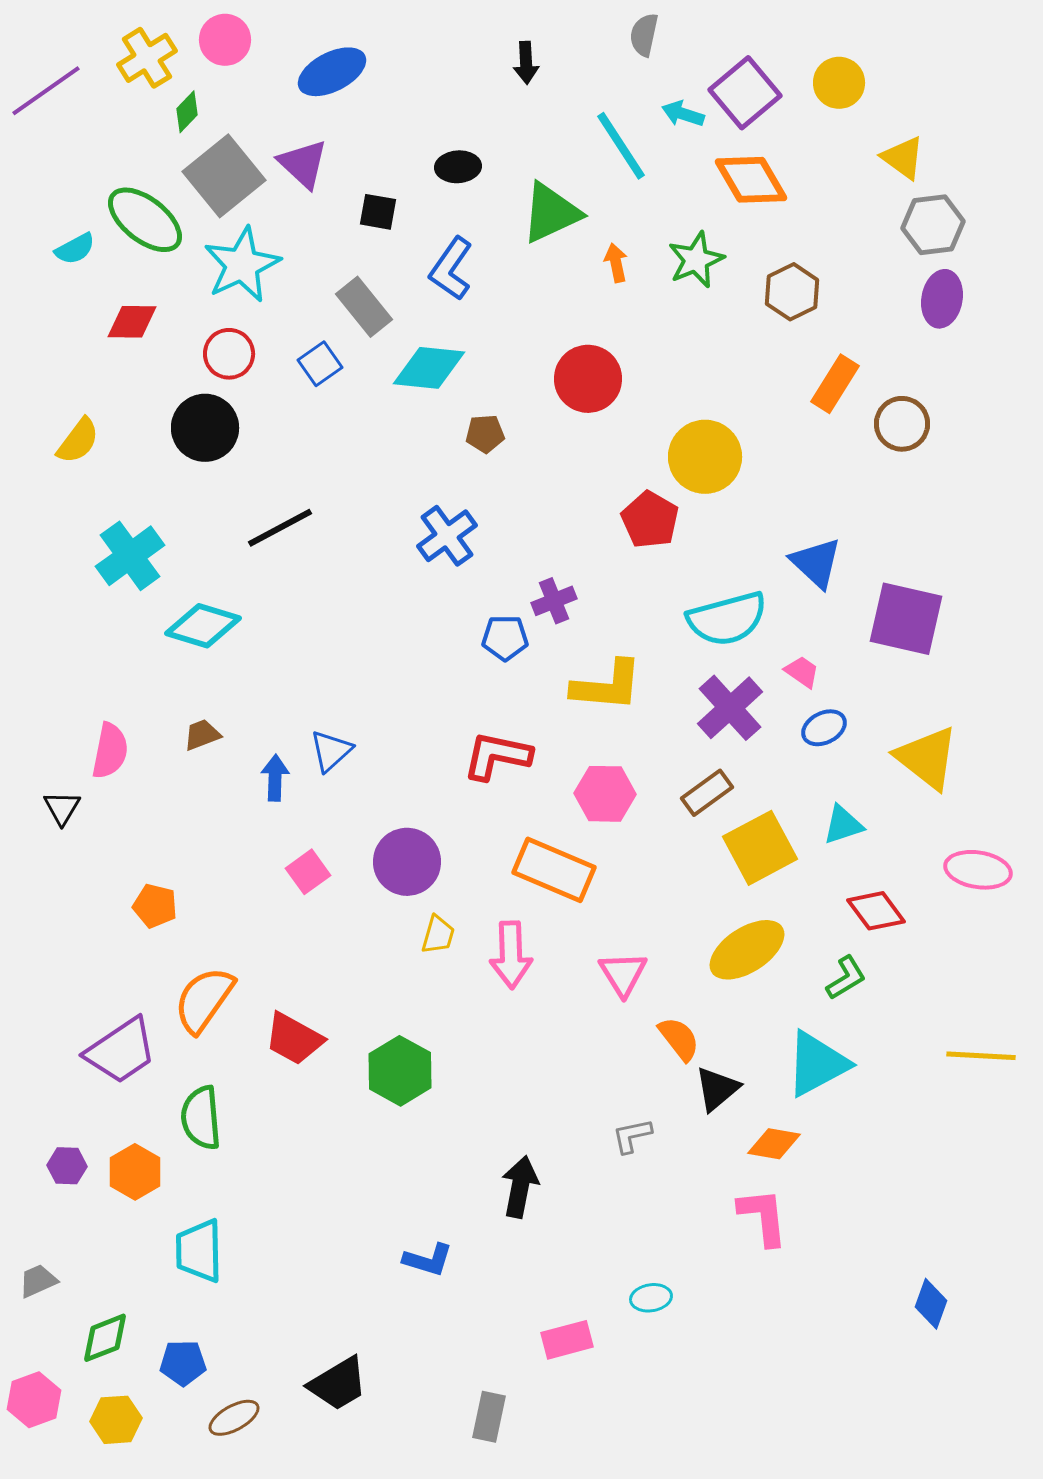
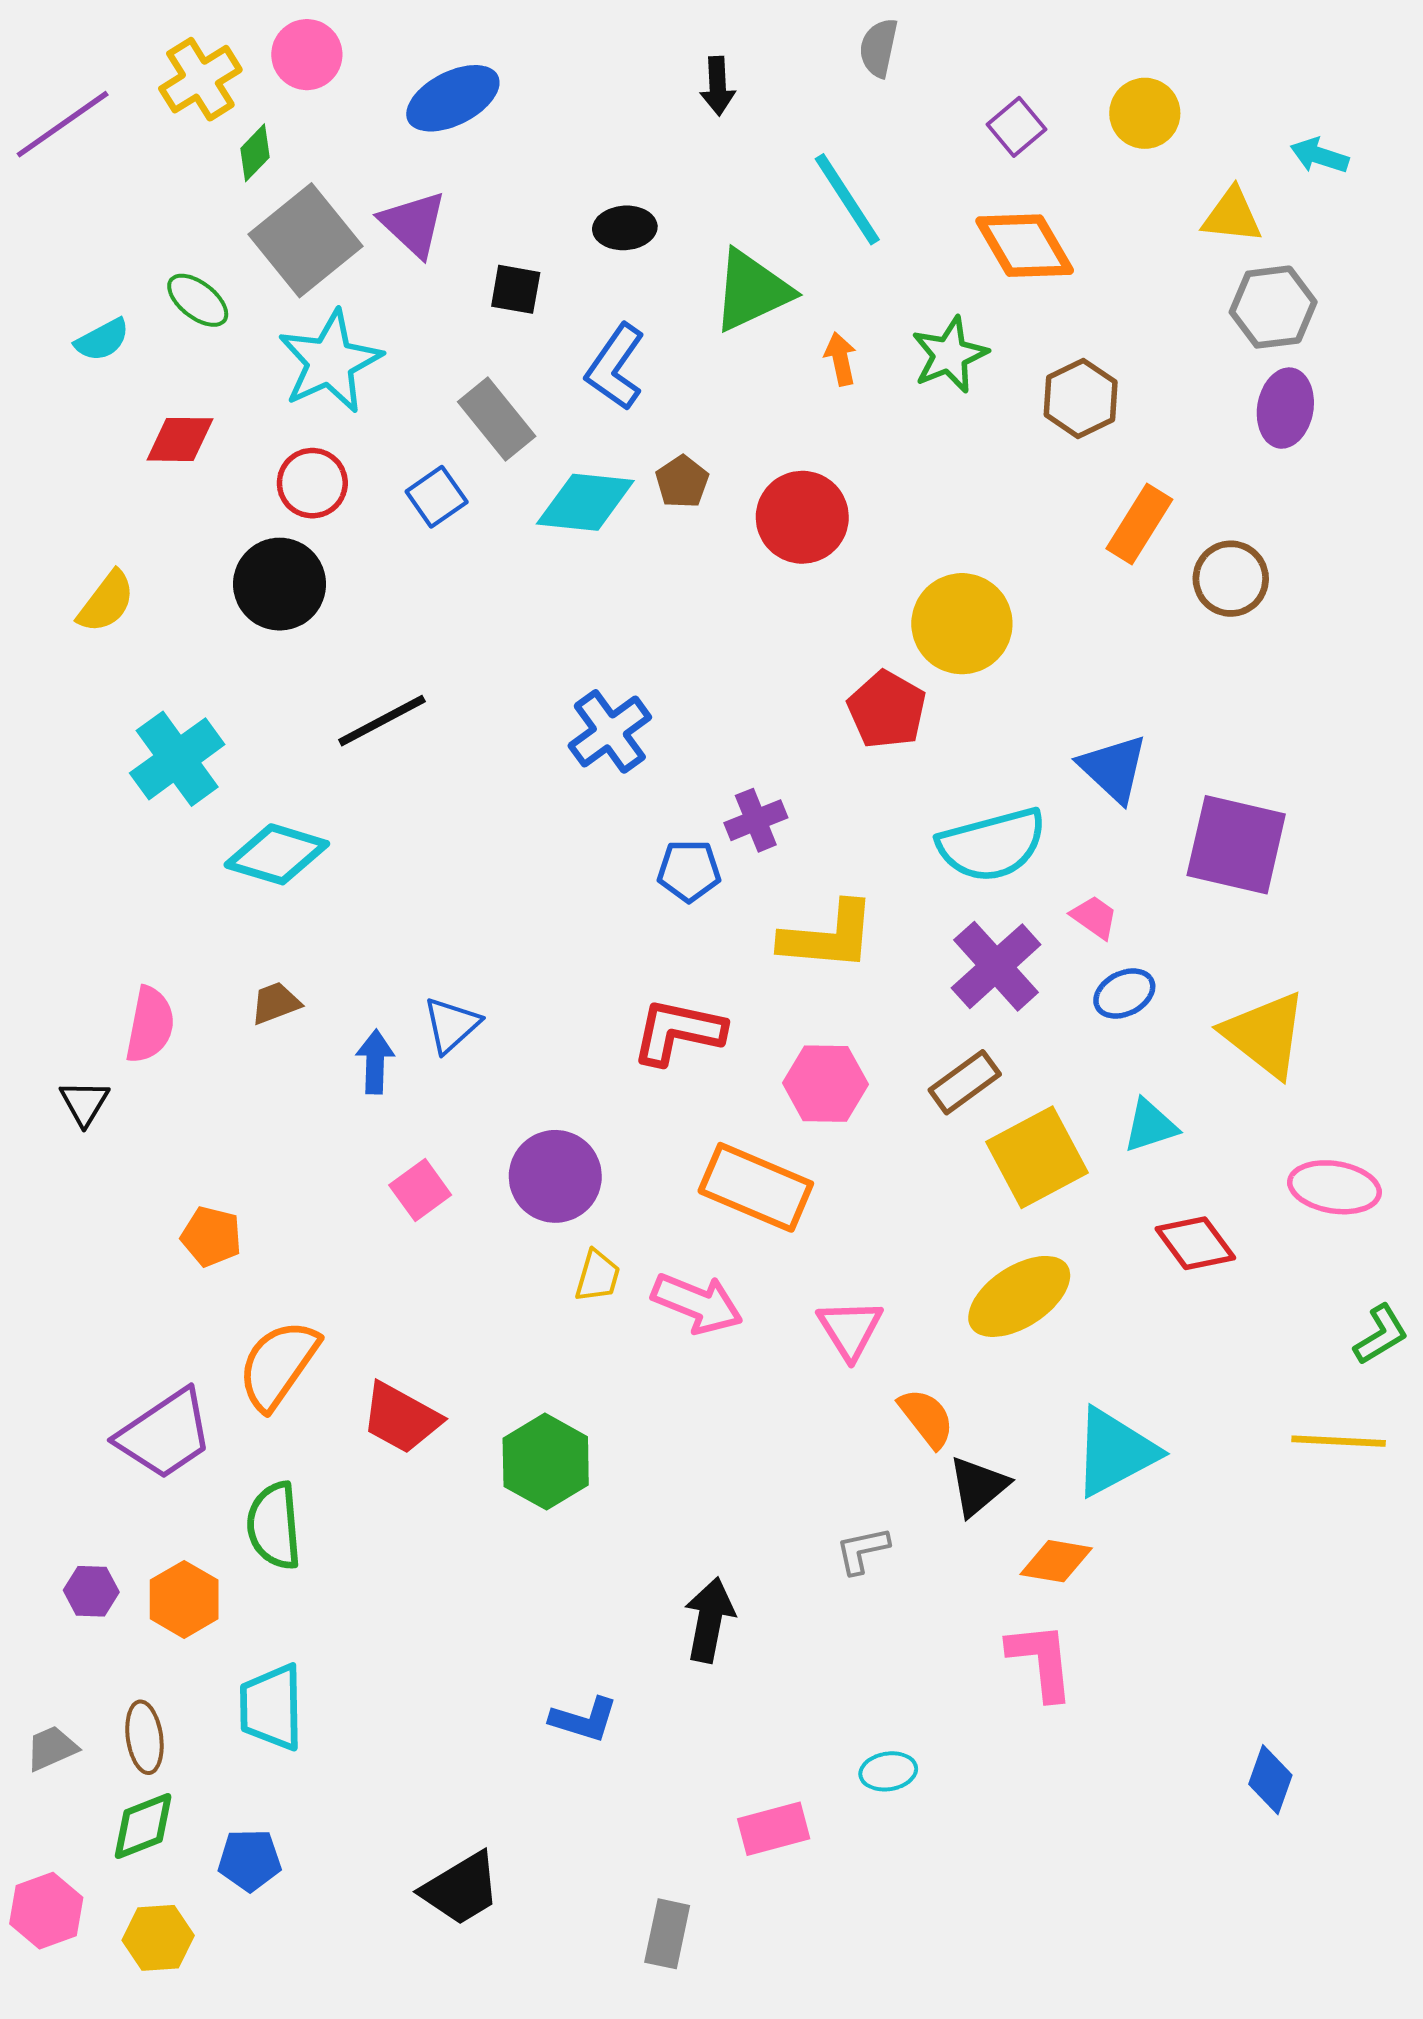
purple square: (745, 93) -> (1017, 127), size x0.6
cyan arrow: (683, 114) -> (1319, 156), moved
yellow triangle: (903, 158) -> (1232, 216), turned -30
green ellipse: (145, 220) -> (198, 300), size x0.6
brown pentagon: (485, 434) -> (682, 482), moved, turned -30
pink arrow: (511, 955) -> (697, 1303), turned -66
green L-shape: (846, 978) -> (1381, 1335), moved
brown ellipse: (234, 1418) -> (144, 1737), moved, turned -69

